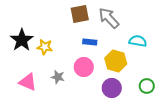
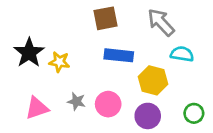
gray arrow: (109, 18) -> (161, 22), moved
blue rectangle: (90, 42) -> (119, 55), size x1.5
pink circle: (84, 67) -> (108, 104), moved
pink triangle: (28, 82) -> (37, 108), turned -42

